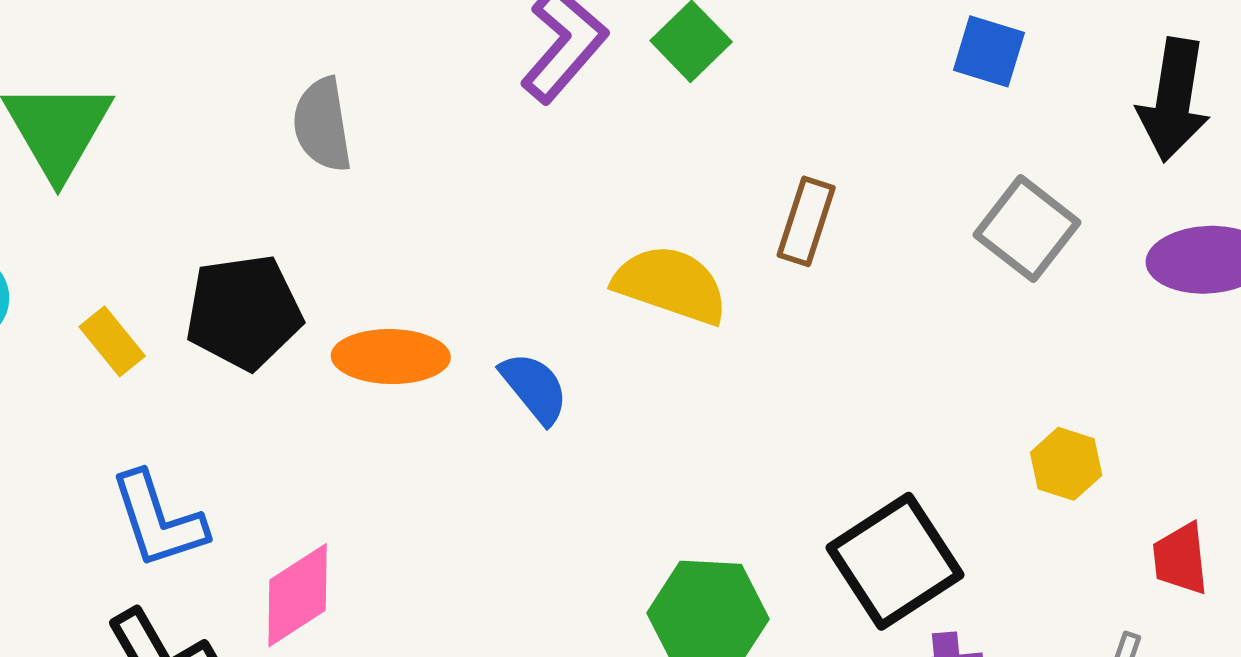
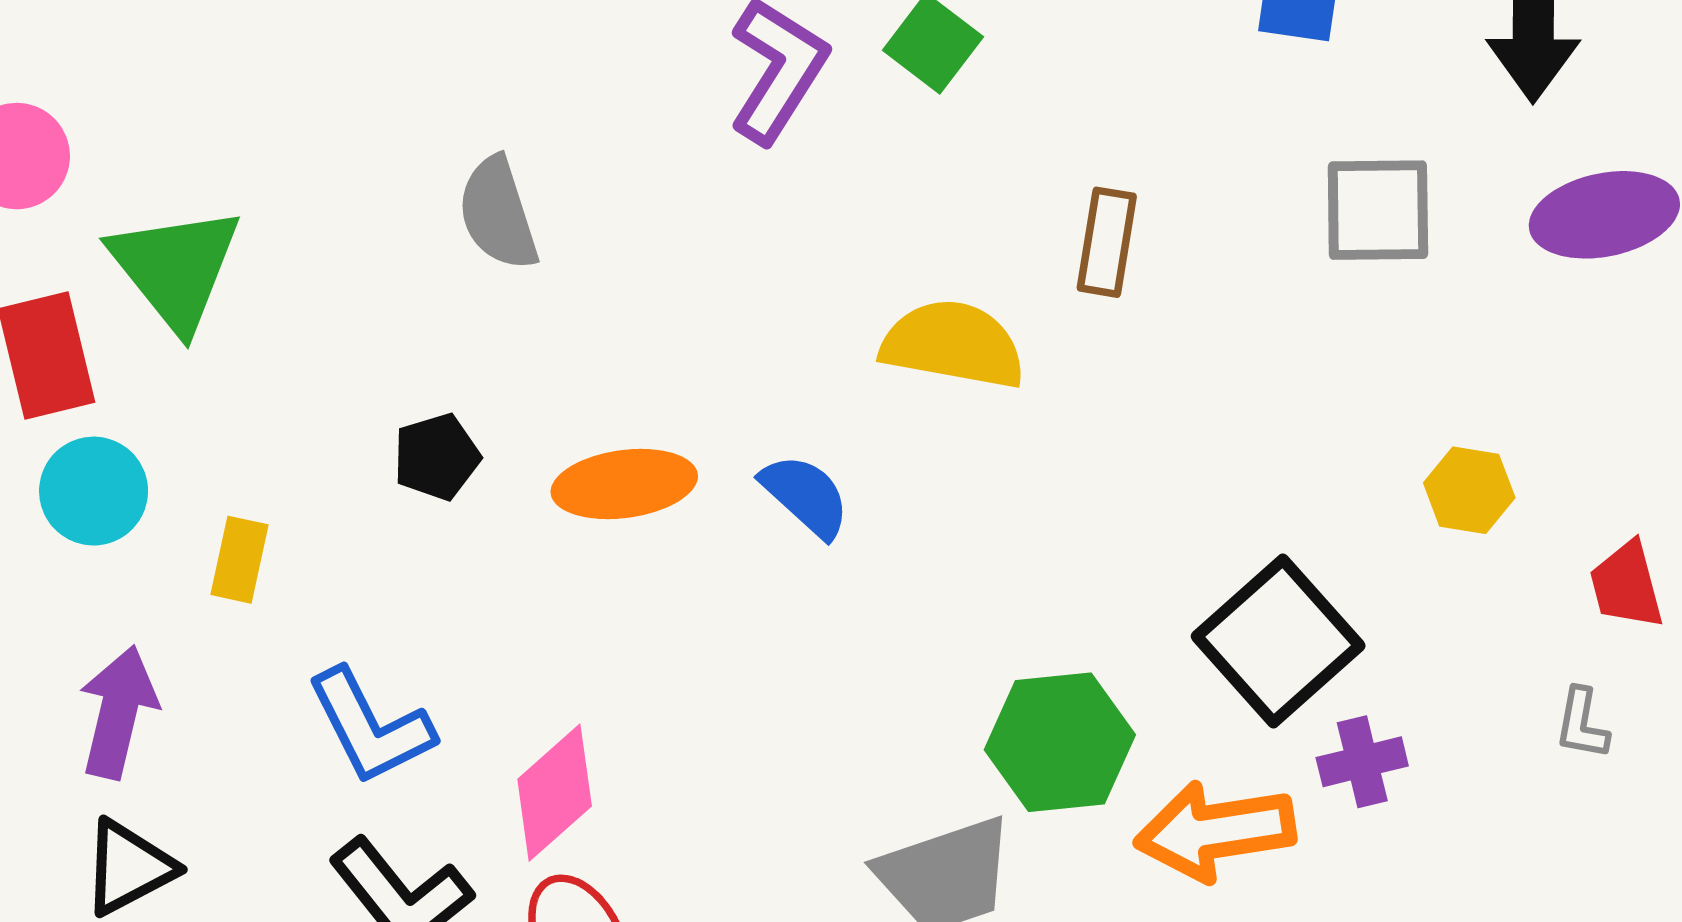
gray square: (1027, 229) -> (1378, 210), turned -30
black pentagon: (244, 312) -> (437, 457), size x0.6
yellow rectangle: (112, 341) -> (239, 560), moved, turned 60

